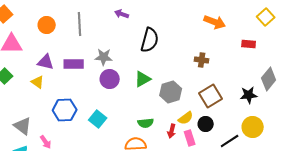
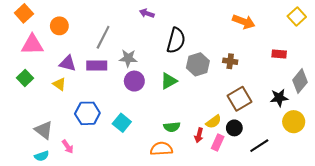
gray line: (80, 24) -> (103, 37), moved, turned 30
orange circle: (47, 25) -> (59, 26), moved
red rectangle: (249, 44) -> (279, 54), moved
gray hexagon: (171, 92) -> (198, 64), moved
yellow circle: (253, 127) -> (294, 122), moved
pink rectangle: (190, 138) -> (218, 143), turned 42

